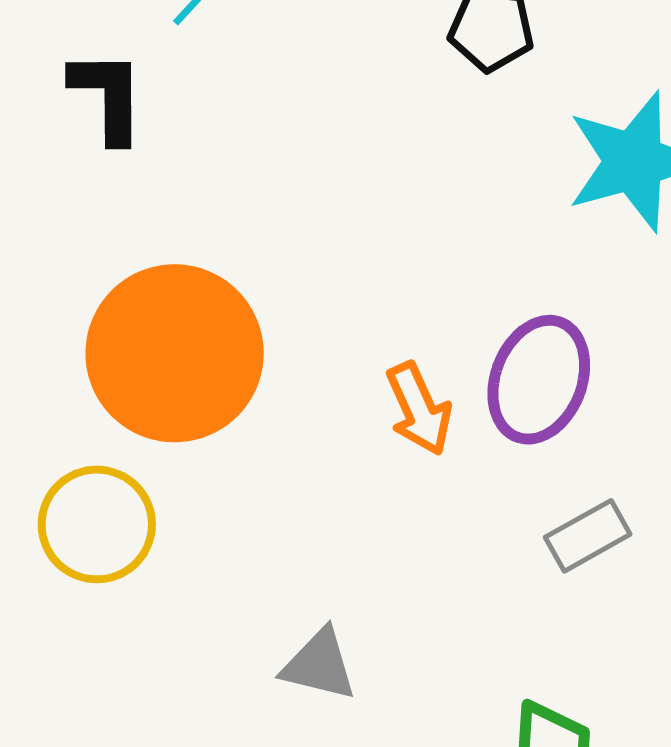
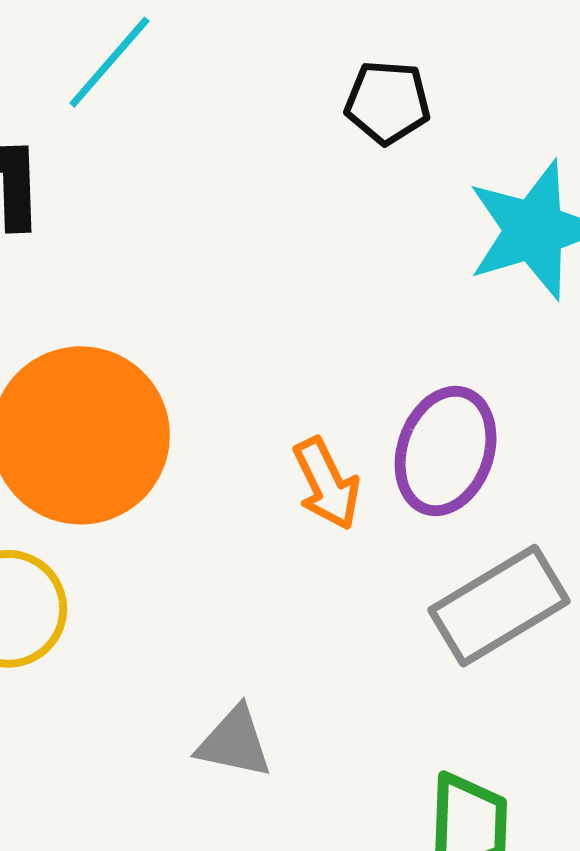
gray rectangle: (588, 536) -> (499, 606), size x1.6

